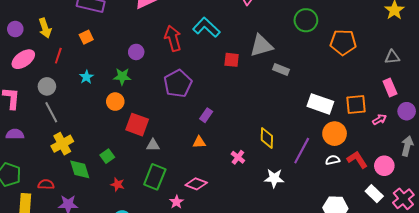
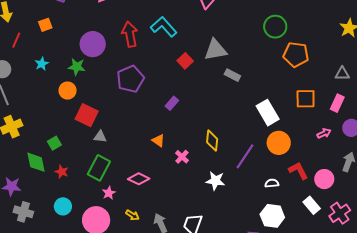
green circle: (306, 20) -> (275, 27), moved
purple circle: (136, 52) -> (93, 44), size x1.6
red square: (232, 60) -> (185, 61), turned 35
pink rectangle: (390, 88) -> (337, 103), turned 42
white rectangle: (320, 104) -> (268, 113), turned 35
orange square: (356, 104) -> (306, 99), moved
purple rectangle: (206, 115) -> (172, 103), moved
orange triangle: (199, 142) -> (158, 141), moved, turned 32
white semicircle: (333, 160) -> (272, 183), moved
green diamond: (80, 169) -> (36, 162), moved
pink star: (176, 202) -> (109, 193), moved

